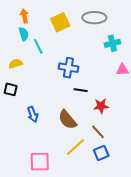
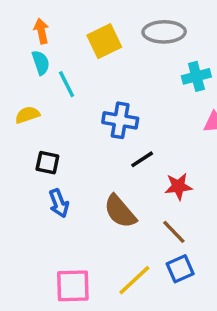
black square: (11, 89) -> (47, 163), moved
black line: (81, 90) -> (142, 159), turned -40
yellow line: (75, 147) -> (134, 280), moved

